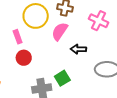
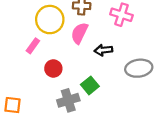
pink rectangle: (18, 37) -> (33, 46), turned 64
red circle: (24, 58) -> (53, 68), moved

